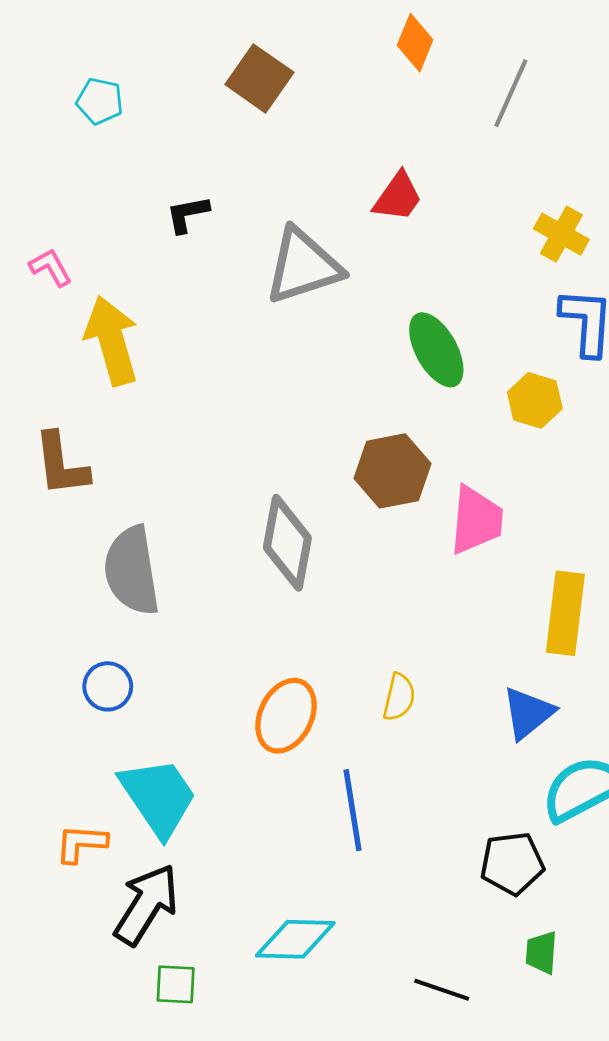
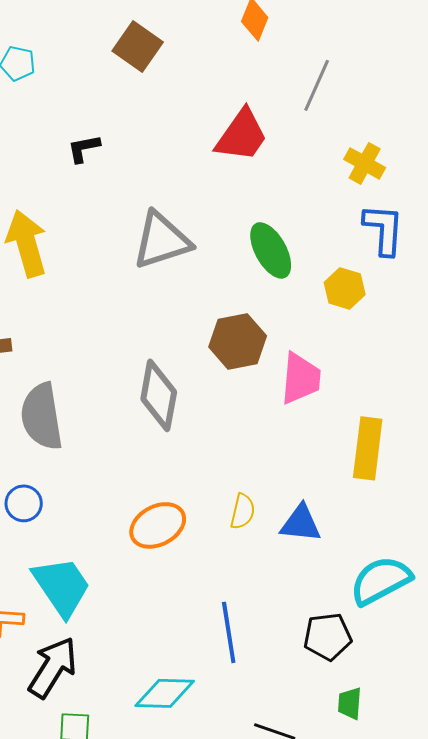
gray line: (511, 93) -> (317, 85), moved
red trapezoid: (398, 197) -> (242, 135), size x1.4
gray triangle: (303, 266) -> (162, 240), moved
blue triangle: (528, 713) -> (301, 523), moved, turned 45
orange ellipse: (286, 716) -> (158, 525), turned 36
blue line: (353, 810) -> (229, 632), moved

